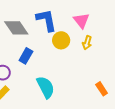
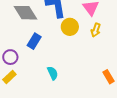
cyan semicircle: (46, 87) -> (53, 73), size x0.6

